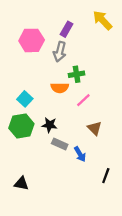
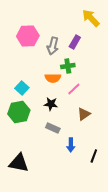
purple rectangle: (66, 29) -> (75, 42), moved
black star: (50, 125) -> (51, 104), moved
brown triangle: (95, 128) -> (84, 114), turned 40
blue arrow: (80, 154) -> (71, 145), moved, turned 32
black triangle: (21, 183) -> (19, 163), size x1.5

